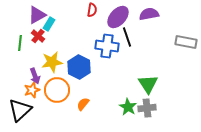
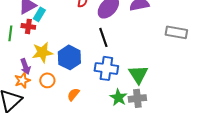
red cross: (38, 36) -> (28, 26), turned -32
black line: (127, 37) -> (103, 37), moved
blue cross: (107, 46) -> (106, 68), moved
orange circle: (57, 90) -> (47, 80), size x0.6

